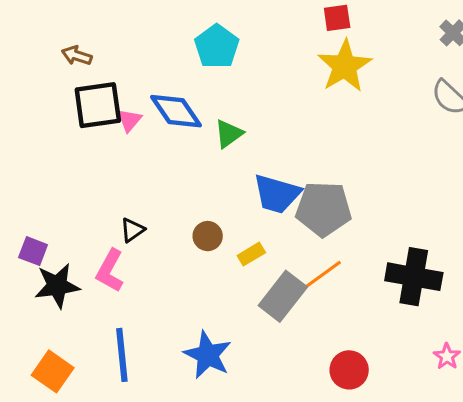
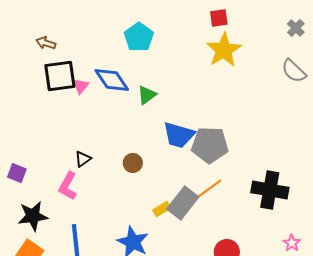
yellow rectangle: (251, 254) -> (162, 209), moved
black star: (57, 286) -> (33, 216), moved

